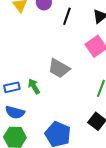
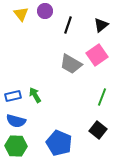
gray trapezoid: (59, 68) -> (71, 64), moved

